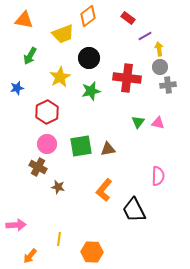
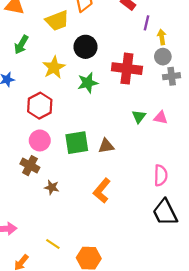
purple line: (145, 36) -> (147, 23), turned -48
black trapezoid: (134, 210) -> (165, 212), moved
yellow line: (59, 239) -> (53, 244), turned -64

